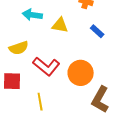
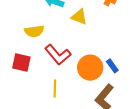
blue rectangle: (97, 31) -> (112, 66), moved
yellow line: (40, 102) -> (55, 89), moved

